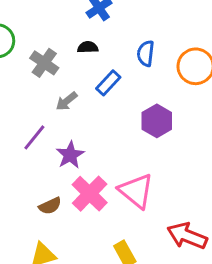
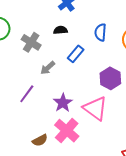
purple star: (70, 155) -> (63, 103), moved
pink triangle: (136, 191) -> (95, 108), moved

